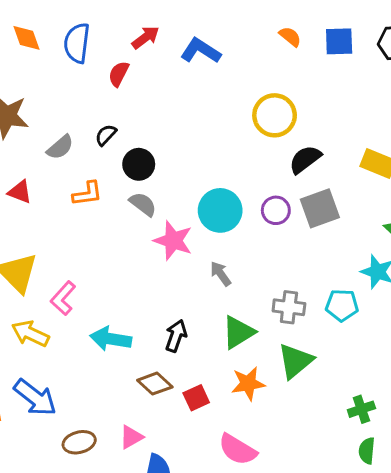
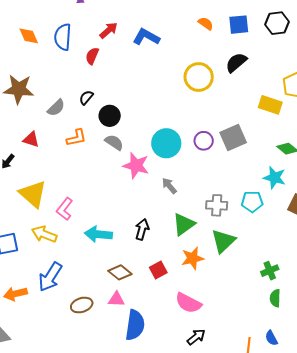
black semicircle: (305, 159) -> (236, 62), moved
brown diamond: (155, 384) -> (120, 272), moved
blue arrow: (35, 398) -> (50, 277), turned 88
pink triangle: (131, 437) -> (116, 299), turned 36

